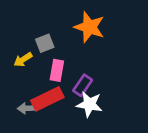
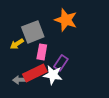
gray square: (45, 43) -> (33, 32), size x1.6
white star: (89, 104) -> (53, 75), moved

